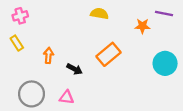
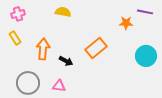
yellow semicircle: (99, 14) -> (63, 12), moved
orange arrow: (48, 55) -> (43, 49), size x1.5

